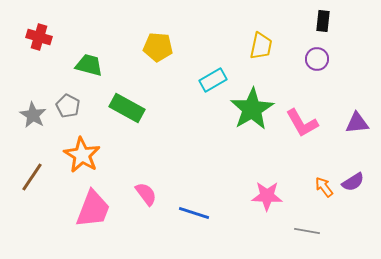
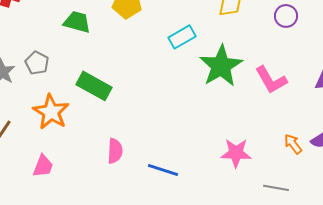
green trapezoid: (89, 65) -> (77, 22), moved
green rectangle: (127, 108) -> (94, 86), moved
pink semicircle: (146, 194) -> (115, 151), turned 40
pink trapezoid: (93, 209) -> (43, 166), moved, size x0.6

